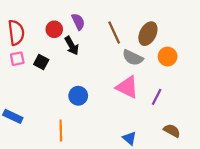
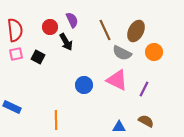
blue circle: (78, 96) -> (84, 85), moved
brown semicircle: (172, 131) -> (146, 121), moved
blue triangle: (129, 138) -> (119, 127), turned -40

